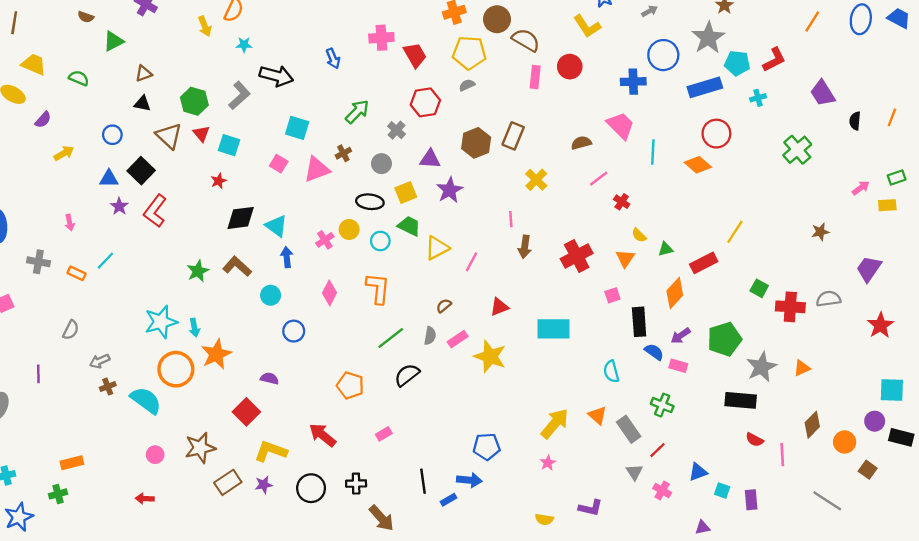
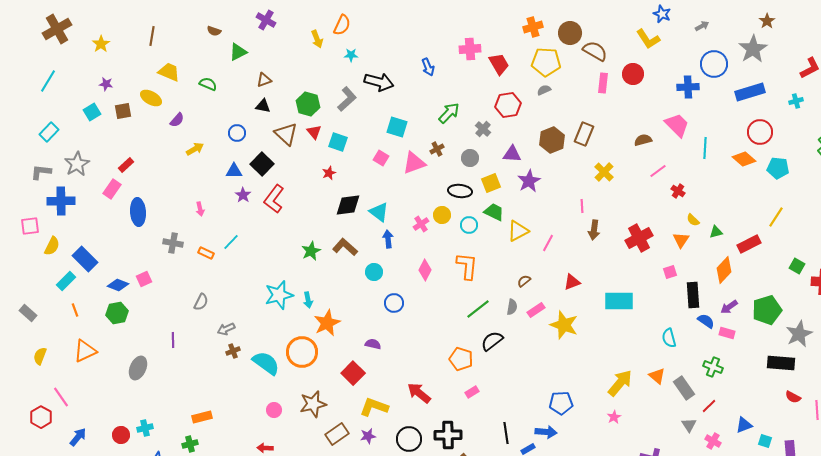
cyan pentagon: (737, 63) -> (778, 168), moved
orange circle: (176, 369) -> (302, 352), moved
orange pentagon: (350, 385) -> (461, 359), moved
black cross: (356, 484) -> (448, 435), size x1.5

